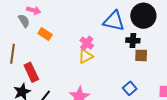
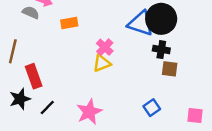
black circle: (143, 16) -> (161, 19), moved
gray semicircle: (24, 21) -> (31, 12), turned -40
orange rectangle: (45, 34) -> (69, 23), moved, turned -48

